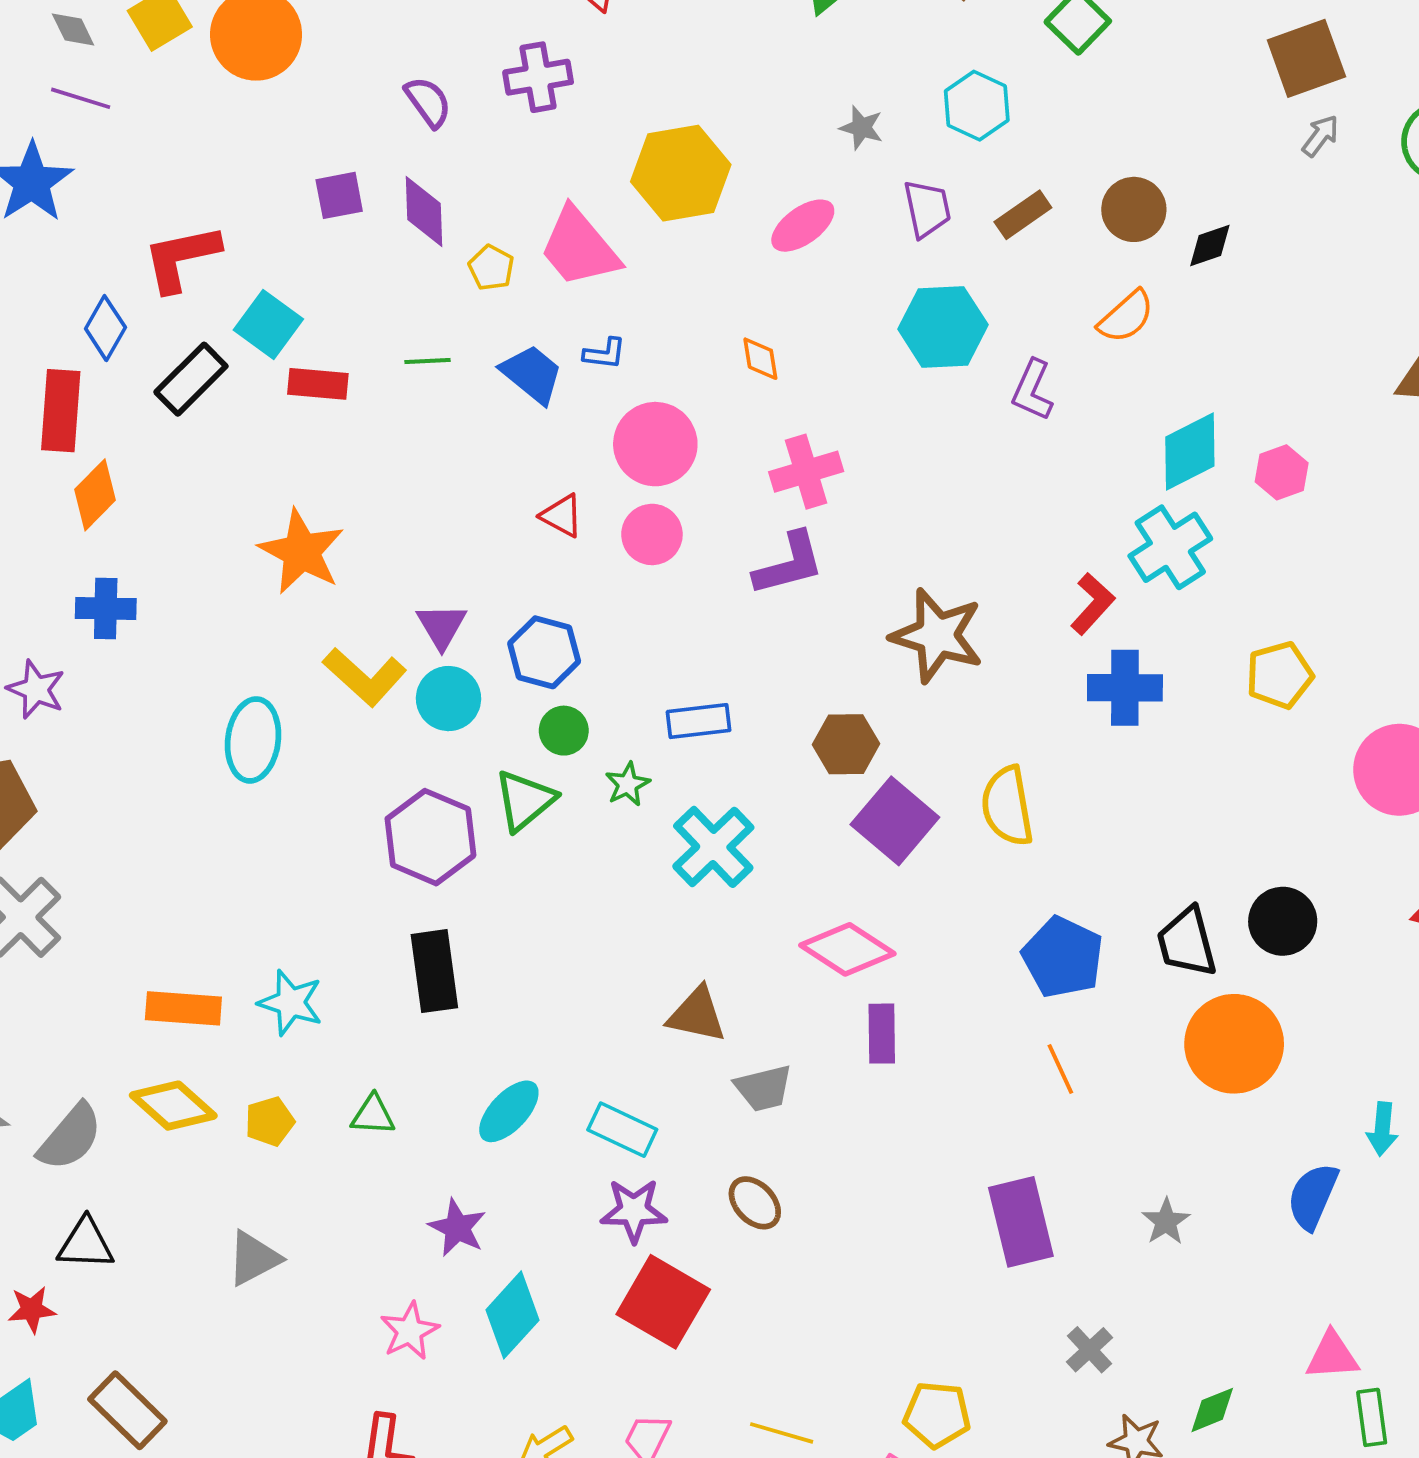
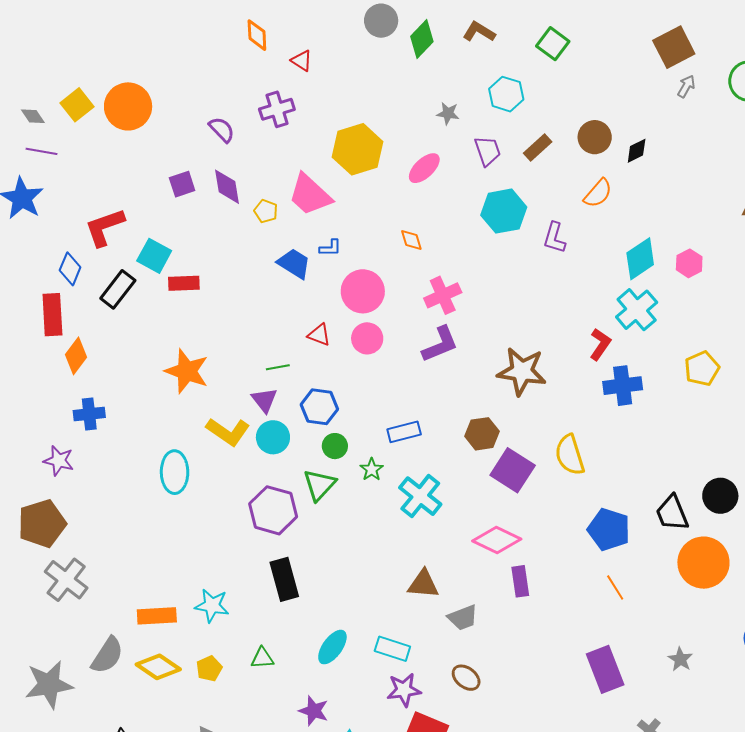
green line: (428, 361) -> (278, 367), moved
gray semicircle: (70, 1137) -> (107, 655), moved

